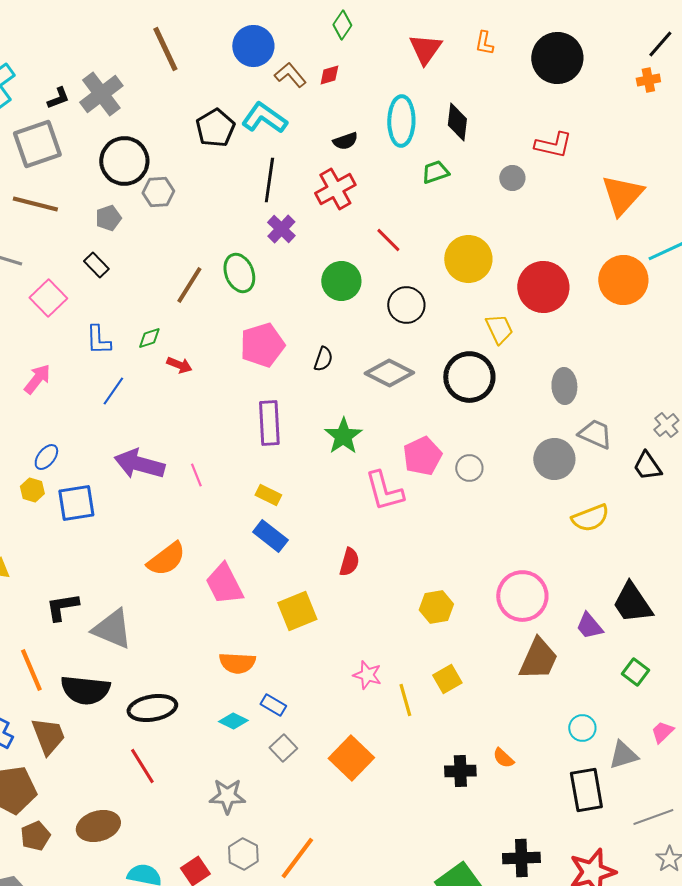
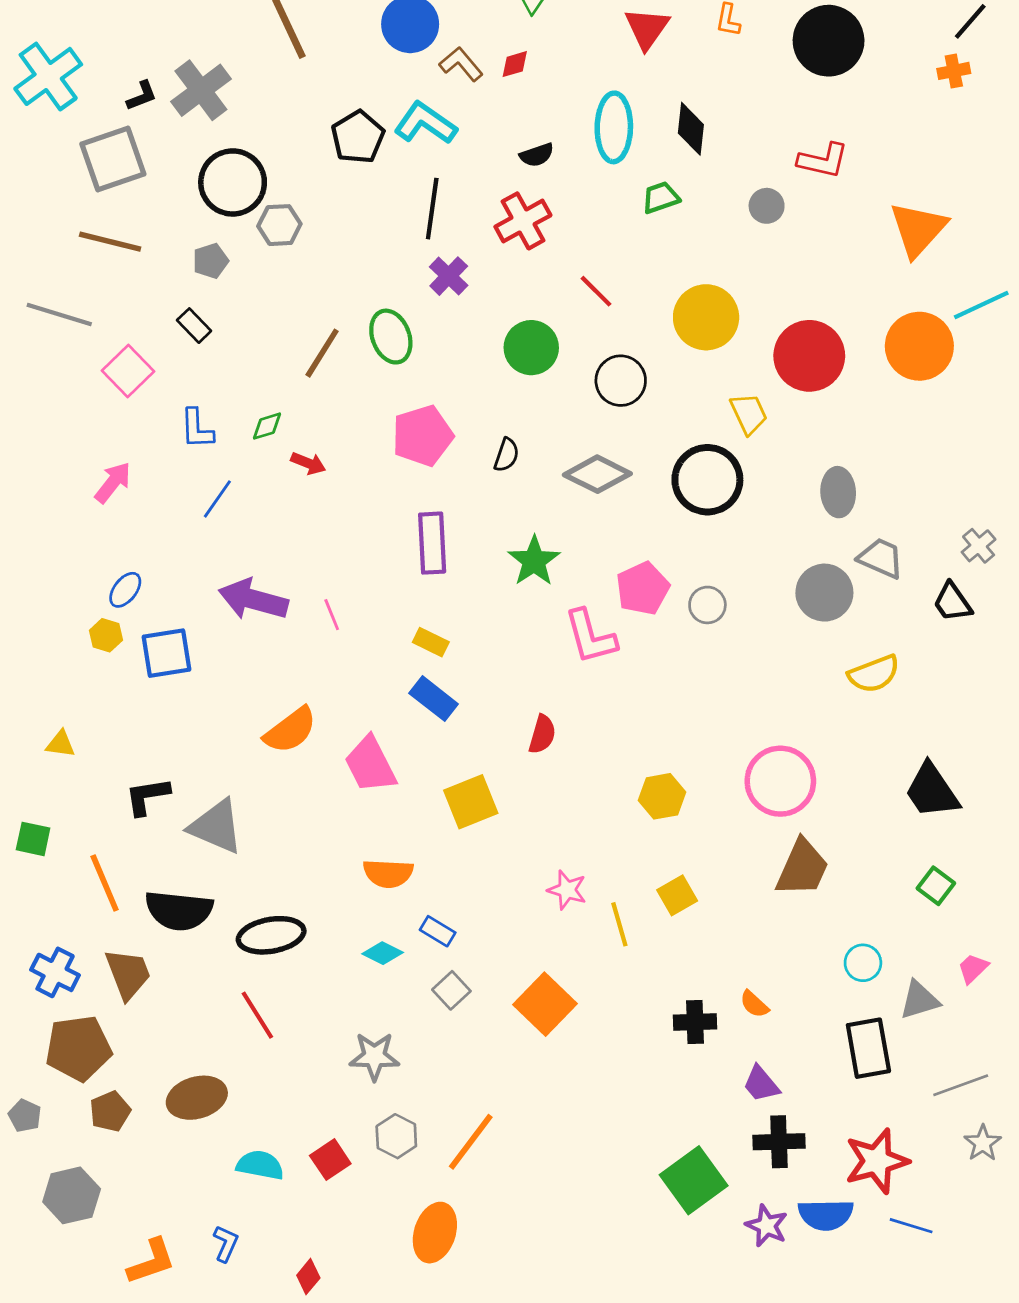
purple trapezoid: (589, 626) -> (761, 1084), moved

